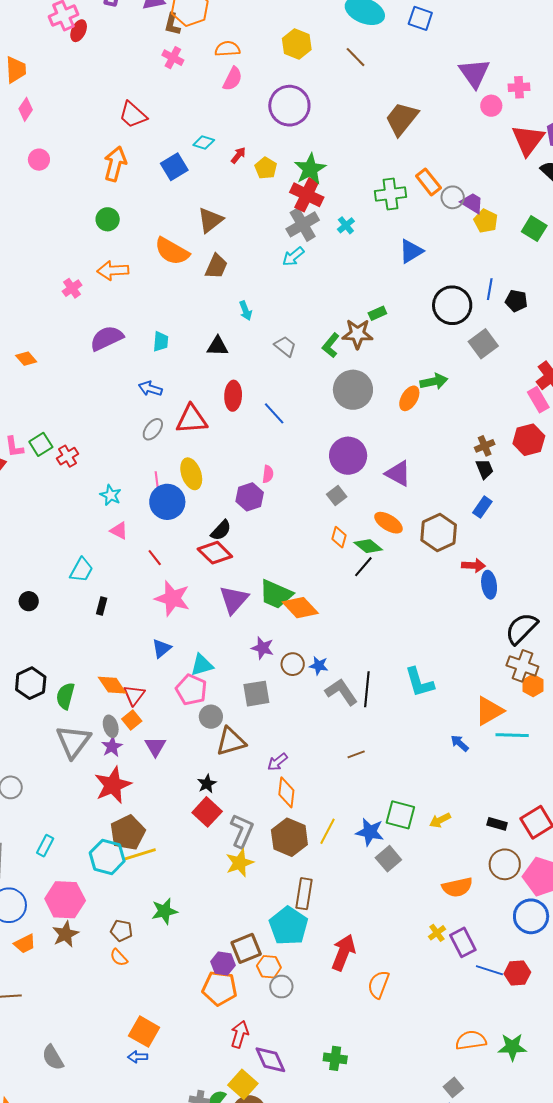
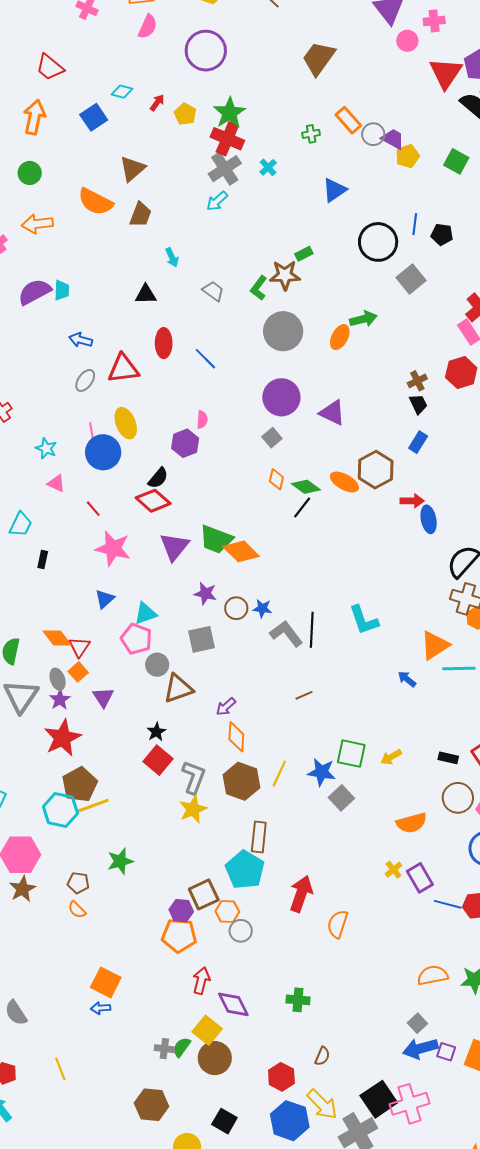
green cross: (391, 194) -> (311, 134), size x0.6
yellow pentagon: (486, 221) -> (407, 156), turned 30
cyan trapezoid: (161, 342) -> (62, 290), moved
orange ellipse: (388, 523) -> (344, 482), moved

